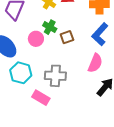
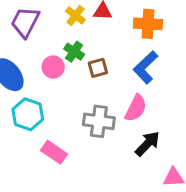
gray cross: (55, 76) -> (99, 121), moved

